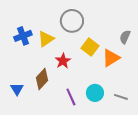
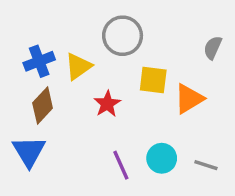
gray semicircle: (125, 37) -> (213, 48), moved
yellow square: (90, 47) -> (153, 80), turned -30
brown diamond: (42, 79) -> (43, 106), moved
blue triangle: (17, 89) -> (29, 151), size x1.5

